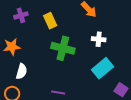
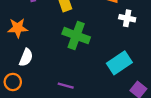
white cross: (99, 39) -> (127, 18), moved

